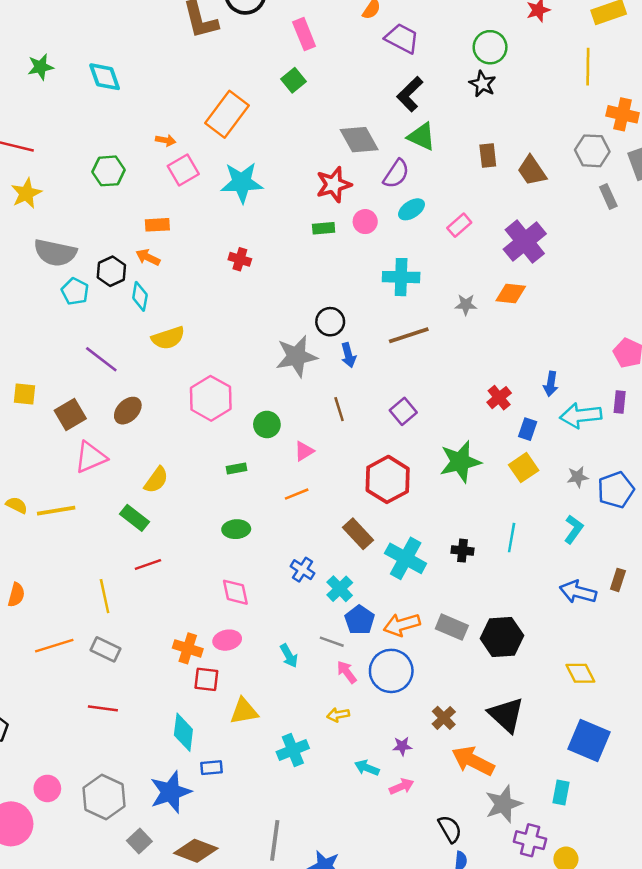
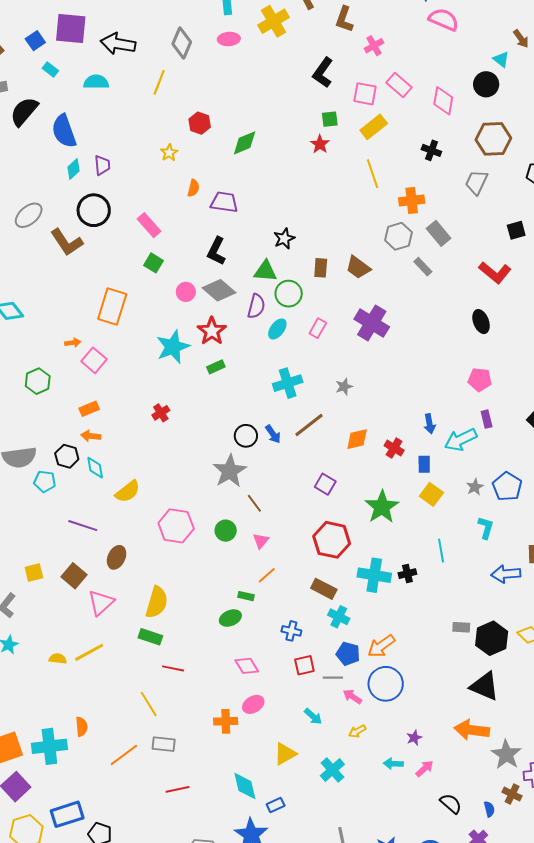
green circle: (490, 47) -> (289, 294), moved
black star: (482, 84) -> (284, 239), moved, turned -30
black L-shape: (410, 94) -> (216, 251), moved
brown rectangle: (488, 156) -> (321, 268), turned 30
cyan star: (242, 183) -> (173, 347), moved
pink circle: (365, 222) -> (186, 292), moved
red cross: (240, 259) -> (161, 413), turned -30
orange diamond: (511, 293) -> (357, 439), moved
blue arrow: (348, 355) -> (273, 434), moved
brown line: (339, 409) -> (254, 503), moved
green rectangle: (237, 469) -> (246, 596), moved, turned 42
yellow semicircle: (156, 480) -> (157, 602), size x1.4
cyan cross: (406, 558) -> (374, 575), moved
red line: (148, 564) -> (173, 668), turned 50
cyan cross: (340, 589) -> (339, 617), moved
gray rectangle: (452, 627) -> (461, 627), moved, size x0.7
black hexagon: (502, 637) -> (492, 638), moved
cyan arrow: (289, 656) -> (313, 716), moved
red square: (206, 679) -> (304, 665), moved
brown cross: (444, 718) -> (512, 794), moved
black semicircle: (450, 829) -> (451, 804), moved

